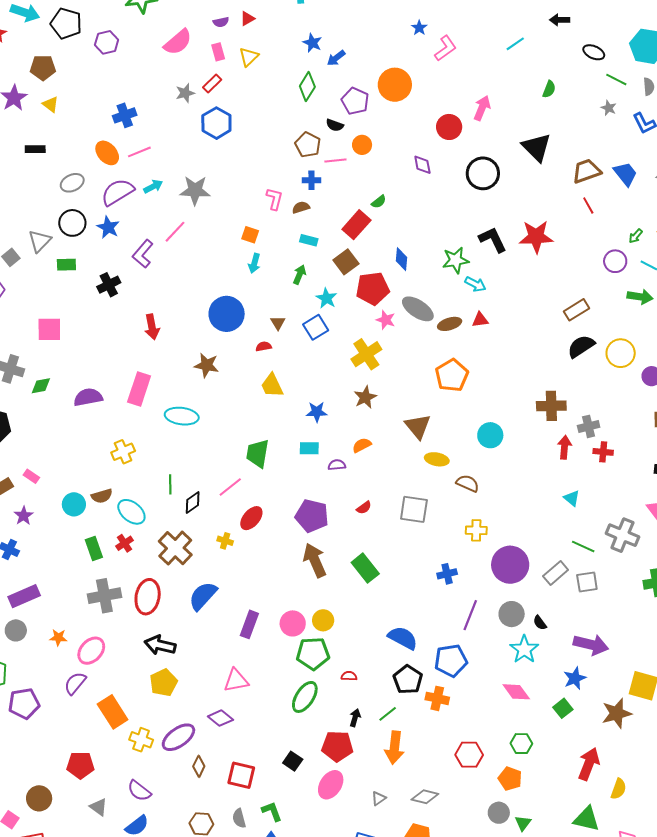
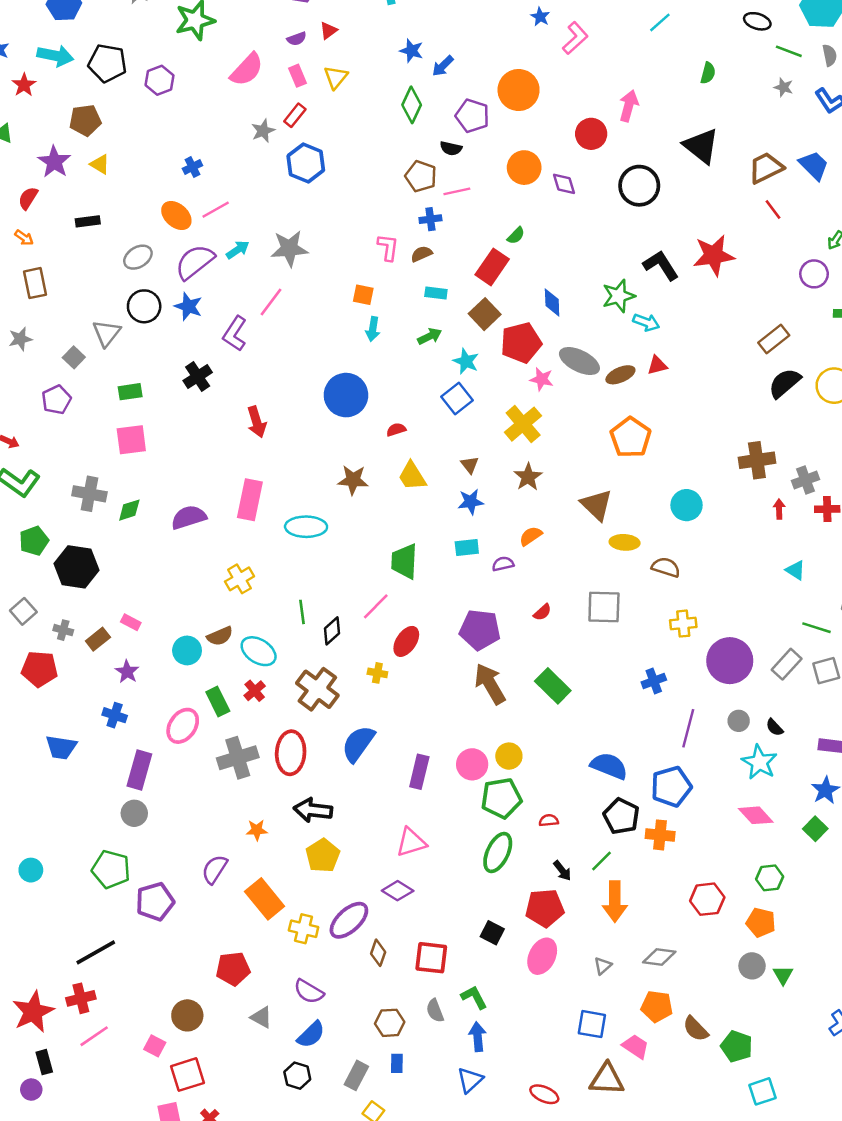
blue cross: (125, 115) -> (192, 167), size x0.7
orange circle: (362, 145) -> (524, 168), moved, size x1.4
green rectangle: (66, 265) -> (130, 392), moved
green arrow: (300, 275) -> (430, 336), turned 48
brown triangle: (278, 323) -> (470, 465), moved
brown star: (207, 365) -> (353, 480), moved
red arrow: (564, 447) -> (779, 509), size x0.7
purple rectangle: (24, 596) -> (139, 770), turned -44
gray circle: (512, 614) -> (739, 721), size x0.7
orange star: (58, 637) -> (257, 830), moved
pink ellipse: (91, 651) -> (183, 726), moved
black arrow: (355, 718) -> (562, 871), turned 132

